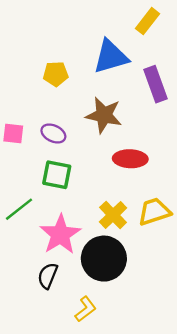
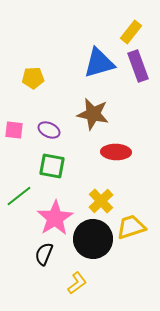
yellow pentagon: (56, 74) -> (33, 78), moved
purple rectangle: (155, 84) -> (138, 66), moved
yellow trapezoid: (154, 212) -> (131, 227), moved

